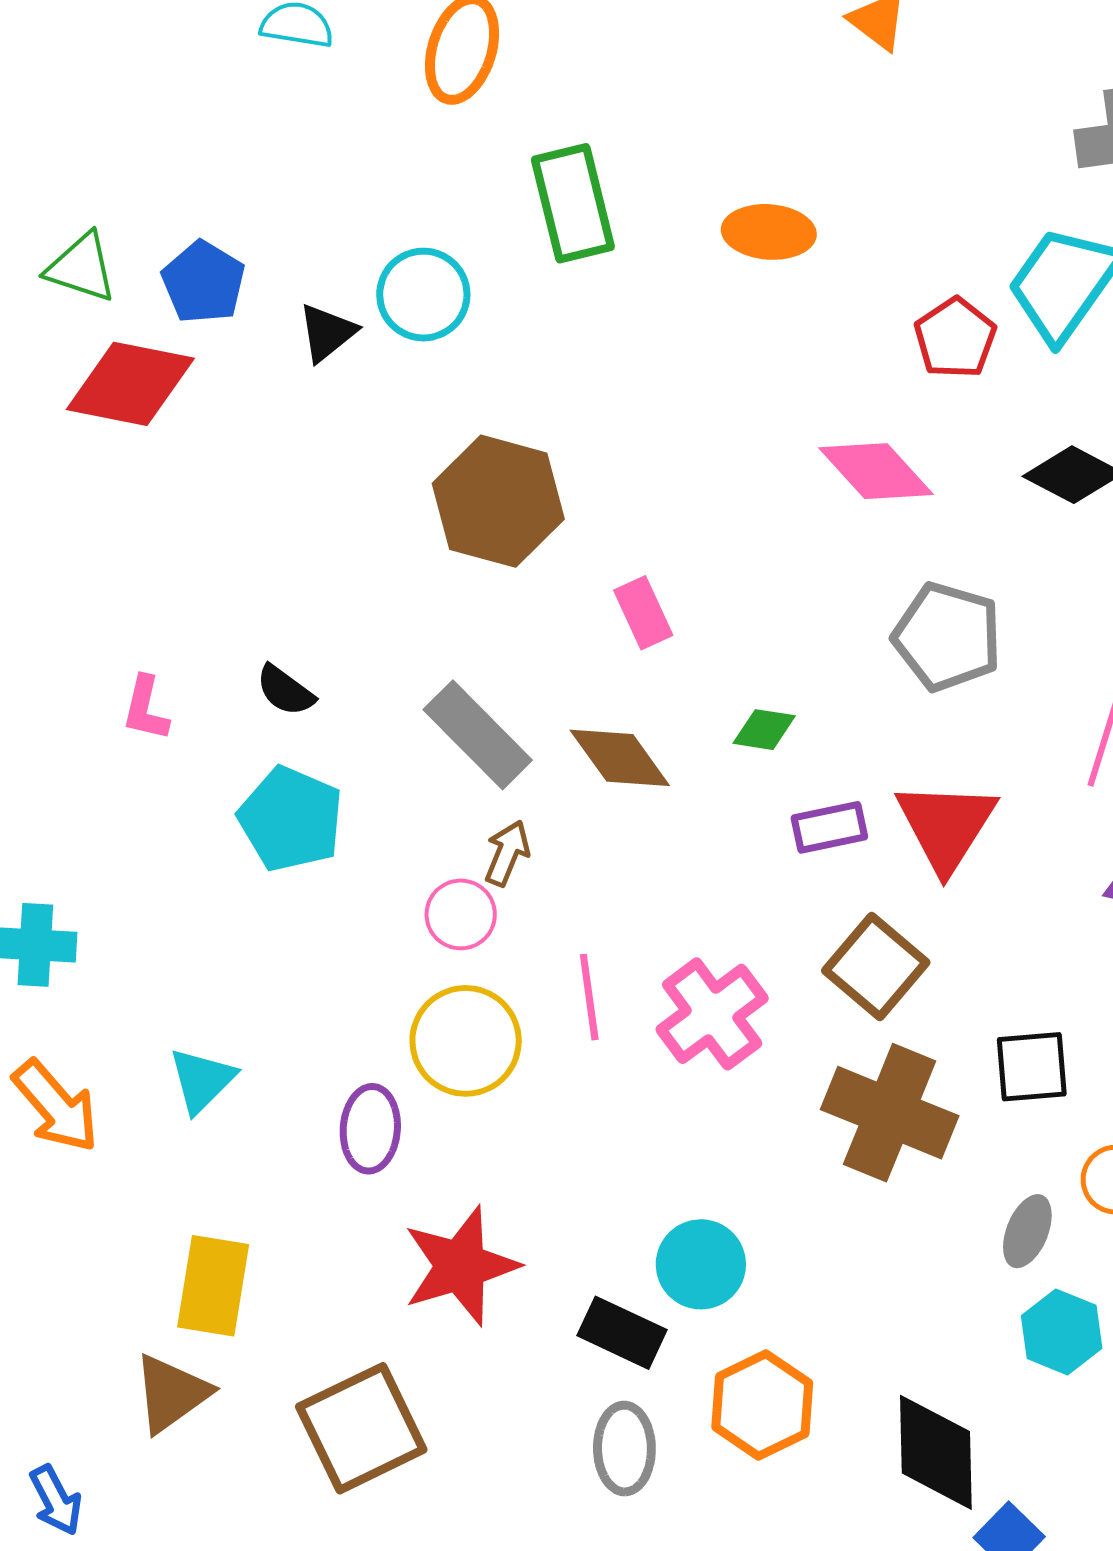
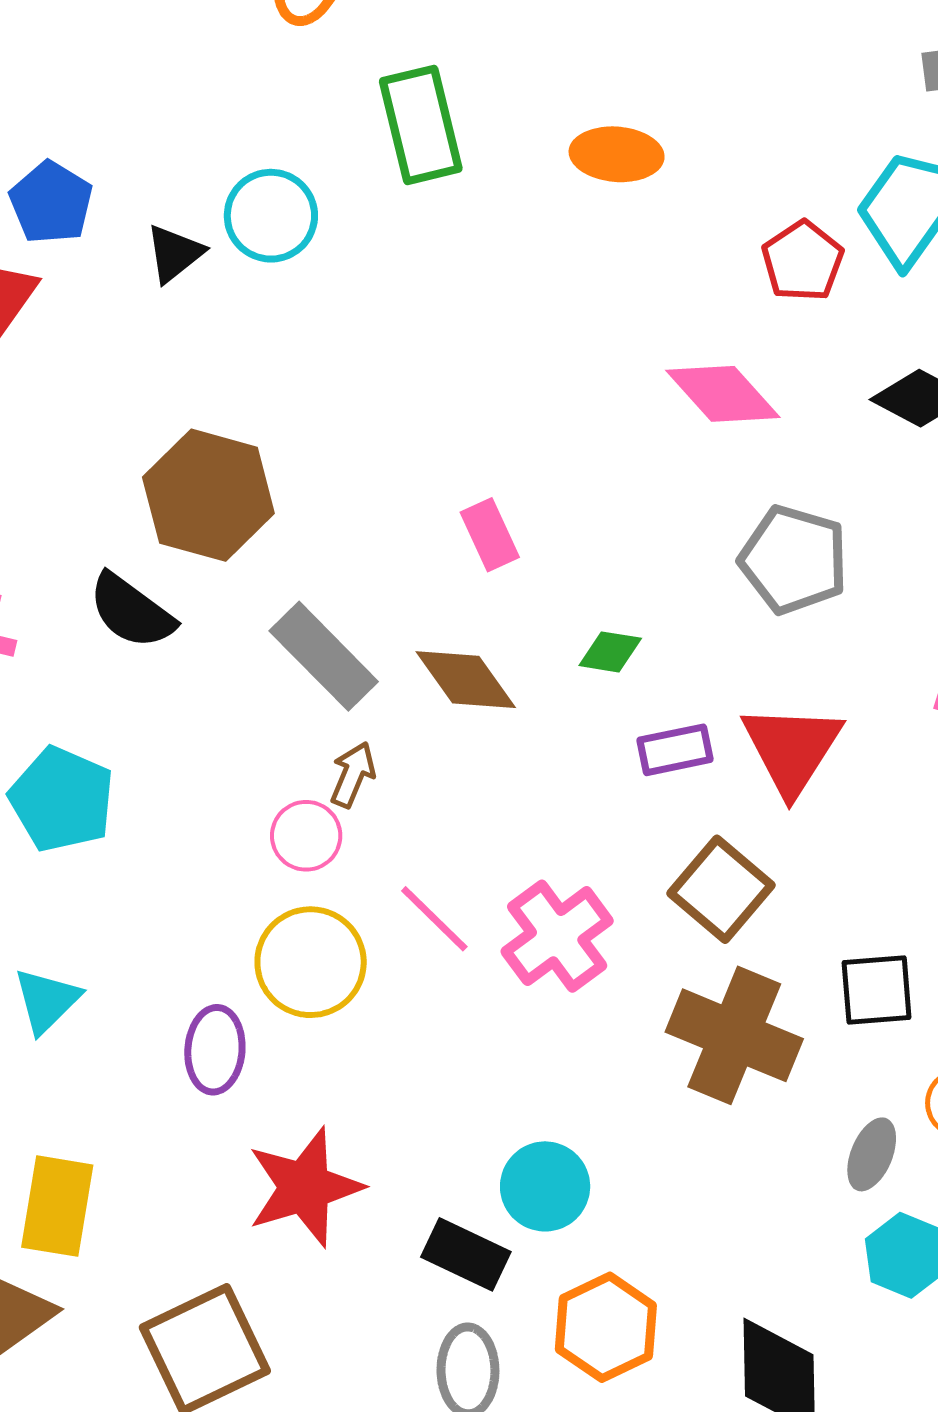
brown hexagon: (498, 501) -> (208, 495), moved
black semicircle: (285, 691) -> (131, 611), size x1.5
cyan pentagon: (291, 819) -> (62, 799), moved
pink line: (589, 997) -> (434, 919), turned -38

